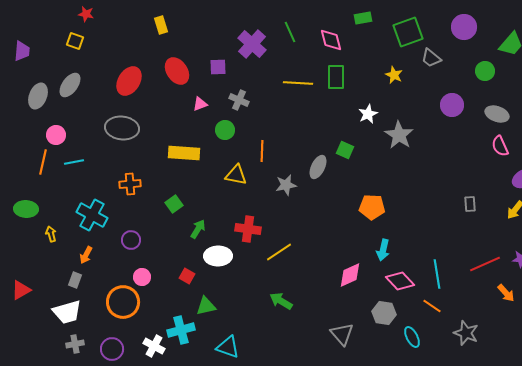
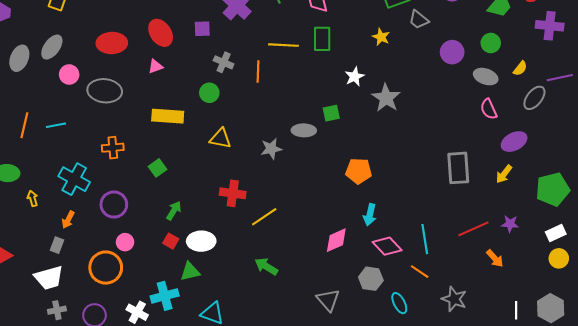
green circle: (485, 71) -> (491, 43), moved
red ellipse: (129, 81) -> (112, 43), turned 56
pink triangle: (200, 104) -> (155, 66), moved
purple circle: (452, 105) -> (452, 52), moved
pink circle: (56, 135) -> (69, 74), moved
green square: (345, 150) -> (331, 113), turned -36
orange line: (262, 151) -> (258, 71), moved
gray ellipse: (318, 167) -> (304, 130), turned 65
gray rectangle: (470, 204) -> (458, 168), size x2.0
green arrow: (198, 229) -> (174, 211), moved
purple circle: (131, 240) -> (114, 205), size x1.4
white ellipse: (218, 256) -> (201, 241), moved

